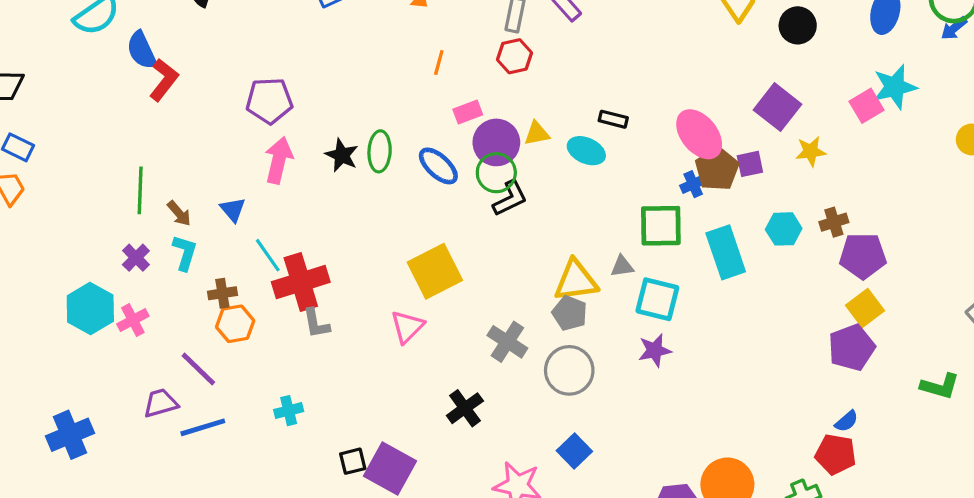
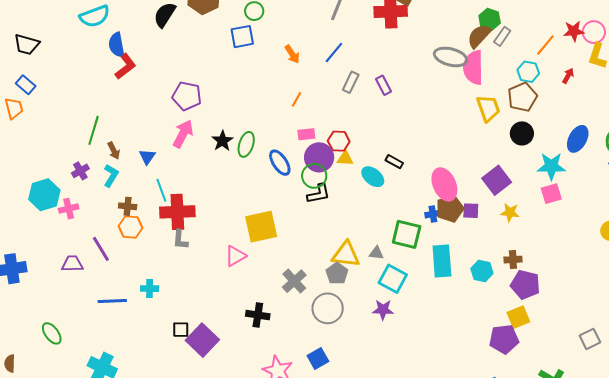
red hexagon: (514, 56) -> (339, 141), moved
cyan star: (895, 87) -> (551, 166), moved
cyan hexagon: (784, 229) -> (482, 271), moved
black cross: (465, 408) -> (258, 315), turned 30
blue line: (203, 427) -> (112, 301), moved

